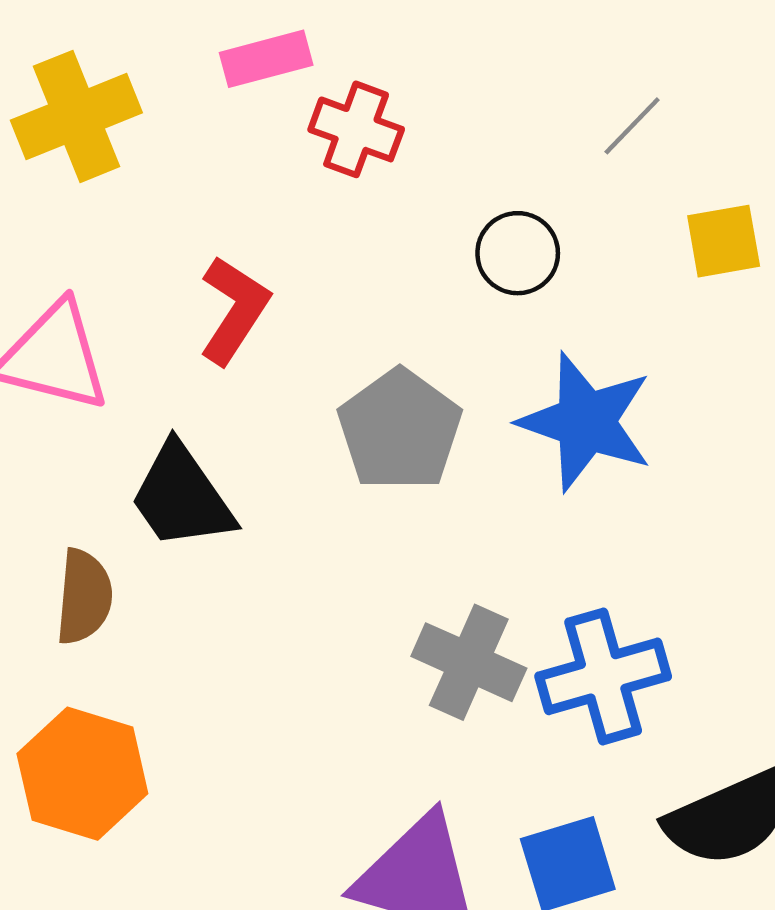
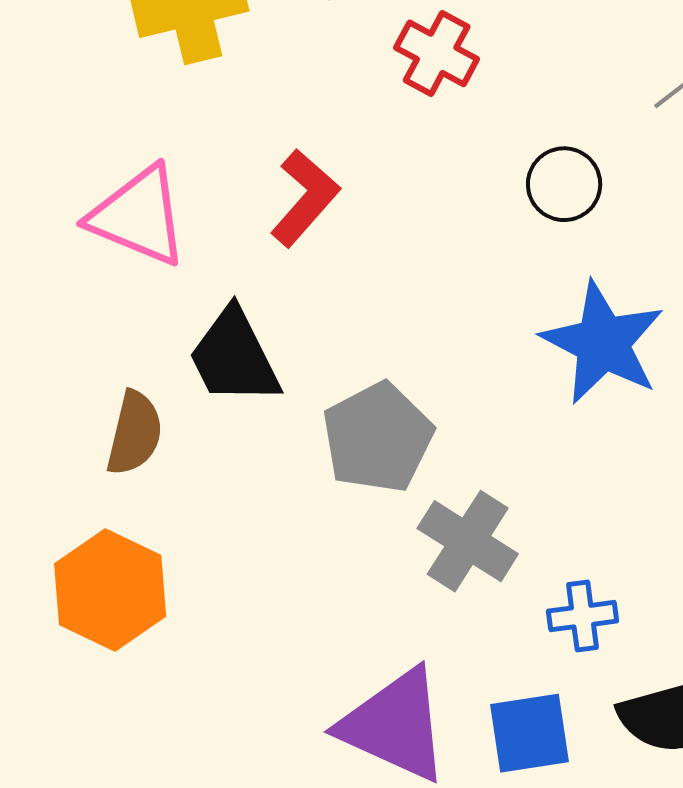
gray pentagon: (400, 430) -> (378, 438), moved
blue cross: (603, 676) -> (582, 616), moved, size x0.6

